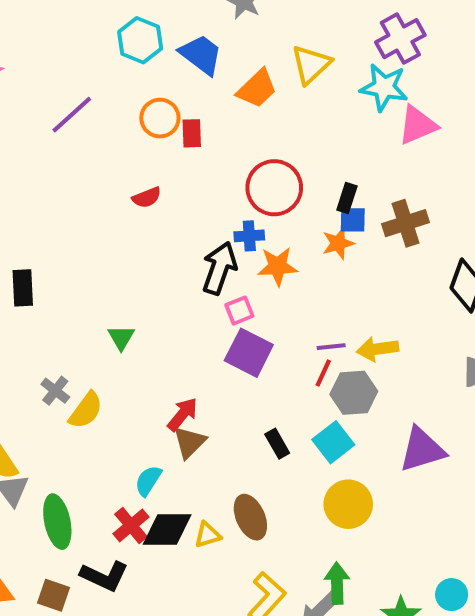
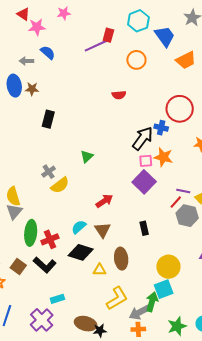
red rectangle: (192, 133) -> (108, 35), moved
orange star: (278, 266) -> (163, 157), moved
brown triangle: (189, 442) -> (103, 230), moved, turned -36
cyan square: (333, 442) -> (164, 289), moved
red cross: (131, 525) -> (50, 239), moved
yellow triangle: (208, 535) -> (100, 270), moved

